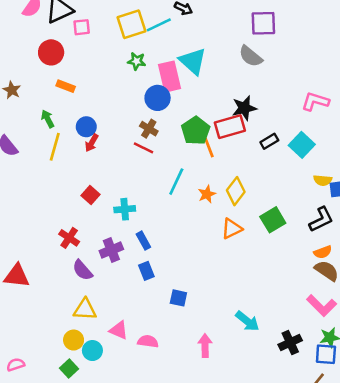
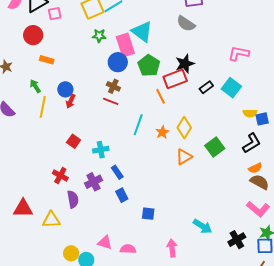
green pentagon: (196, 131) -> (149, 65), moved
purple semicircle: (82, 270) -> (73, 199), turned -144
yellow triangle: (85, 310) -> (51, 220), moved

